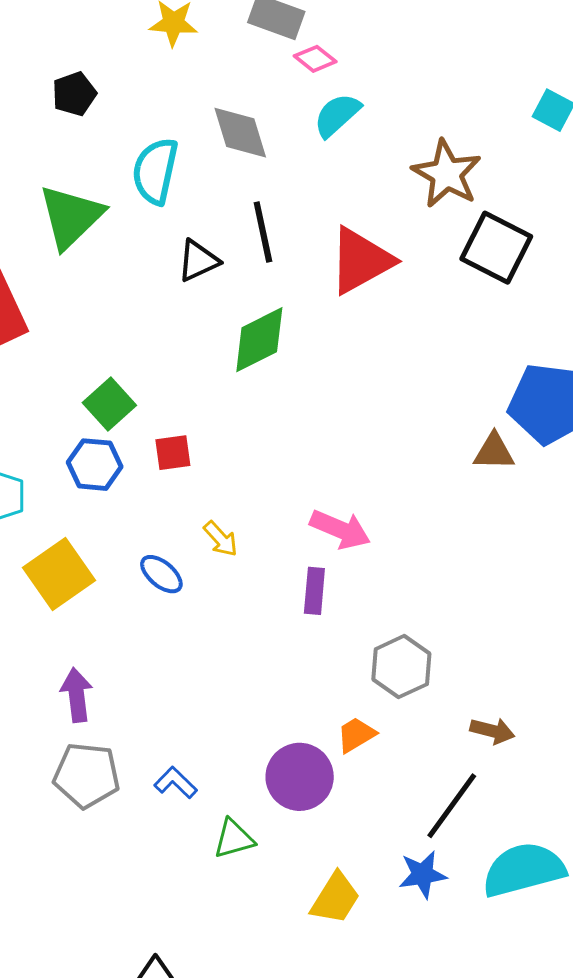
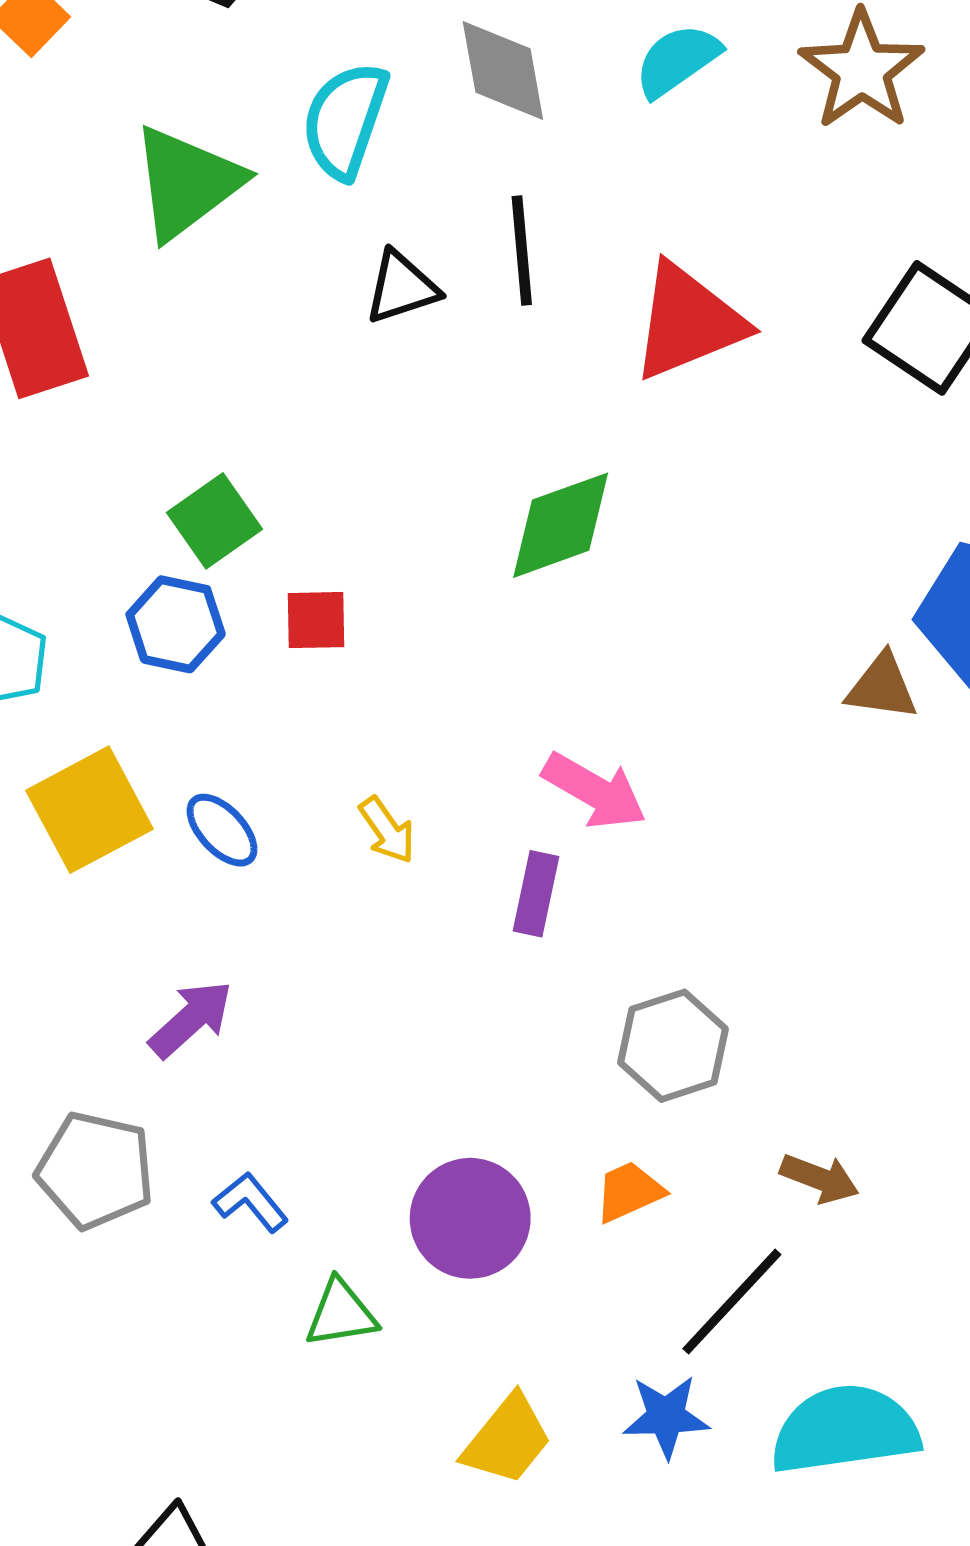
brown star: (447, 174) -> (862, 70), moved
green diamond: (259, 340) -> (561, 525), moved
yellow arrow: (221, 539) -> (387, 830), moved
blue ellipse: (161, 574) -> (222, 830), moved
purple arrow: (77, 695) -> (191, 1019), moved, turned 48
orange trapezoid: (356, 735) -> (629, 1192), moved

